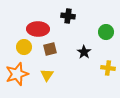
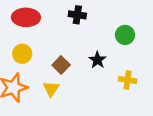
red ellipse: (38, 29) -> (26, 17), moved
brown square: (50, 49) -> (61, 65), moved, turned -32

